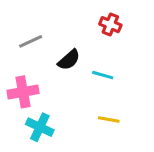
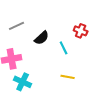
red cross: (110, 25) -> (81, 31), moved
cyan line: (103, 75) -> (64, 48), turned 48

